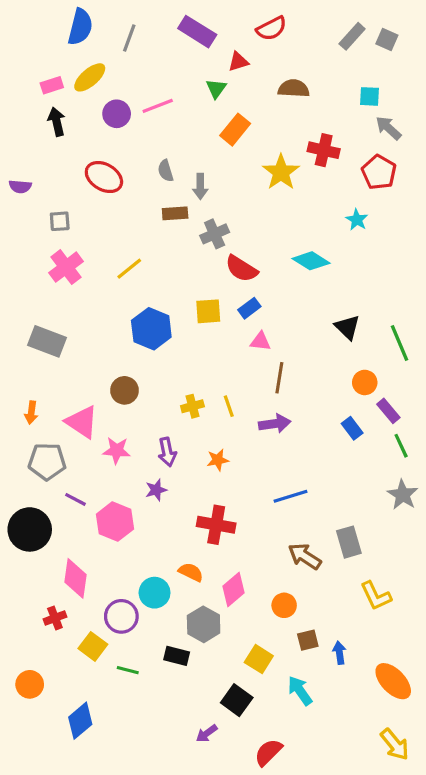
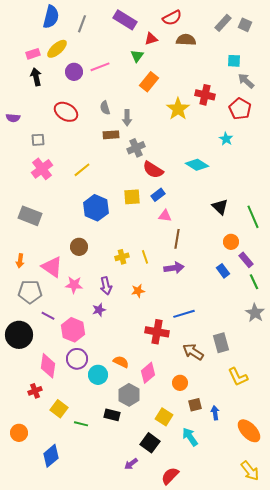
brown semicircle: (294, 89) -> (186, 40), moved
red cross: (216, 525) -> (157, 332), moved
purple circle: (121, 616) -> (77, 359), moved

